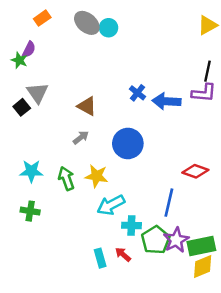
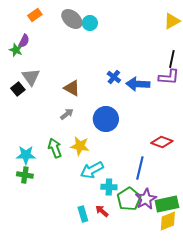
cyan star: (31, 171) -> (26, 155), moved

